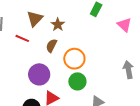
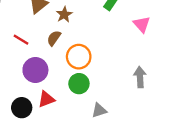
red line: (22, 38) -> (21, 40), moved

